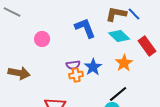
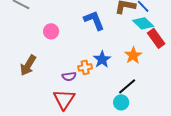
cyan diamond: (119, 36) -> (143, 23), moved
purple semicircle: (73, 65) -> (69, 76), moved
brown arrow: (19, 73) -> (28, 65), turned 110

